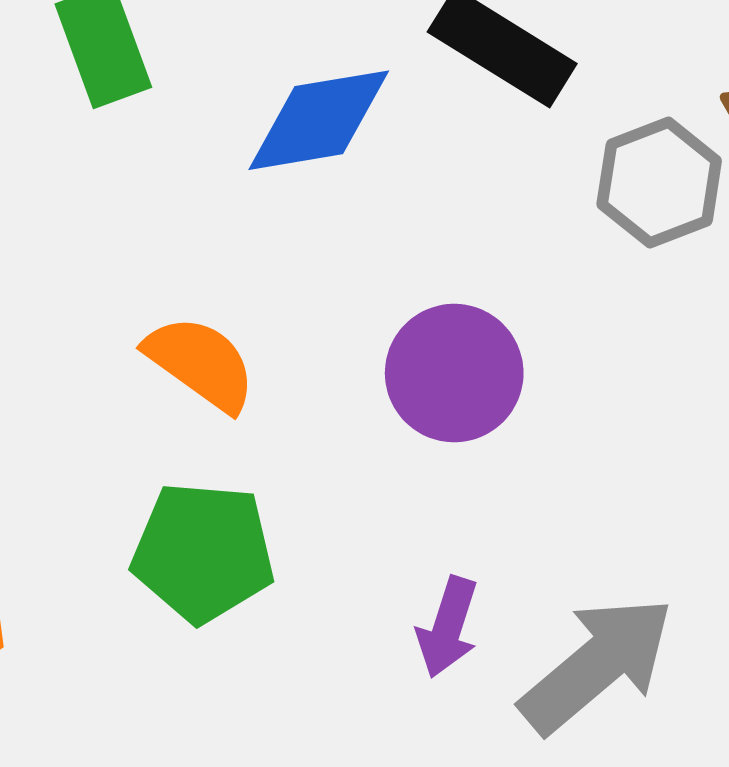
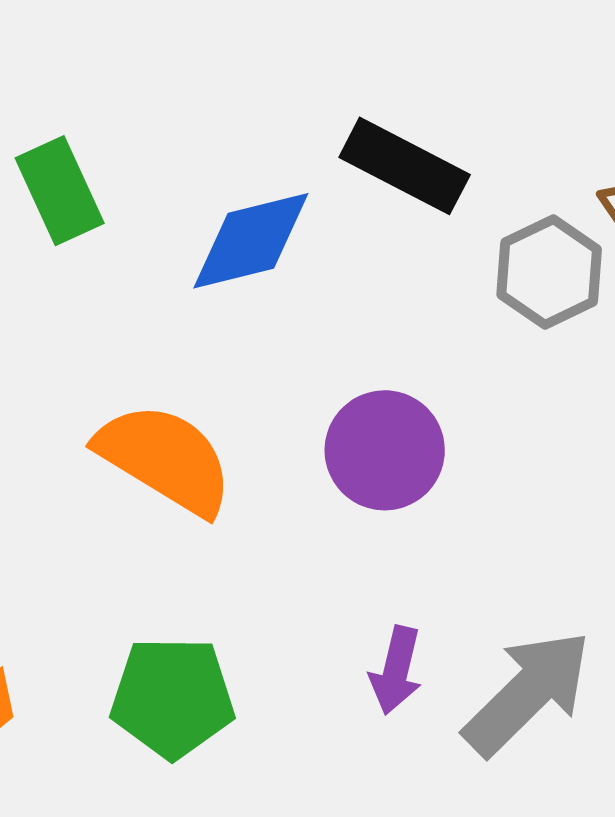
orange semicircle: (201, 363) -> (165, 459), size x1.4
green pentagon: (203, 552) -> (172, 697), moved

